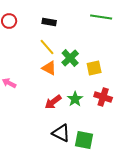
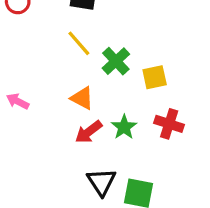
orange triangle: (49, 68) -> (82, 98), moved
black triangle: (61, 133) -> (101, 182), turned 30

